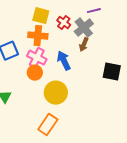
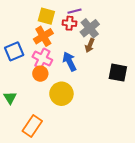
purple line: (94, 11) -> (75, 11), moved
red cross: (64, 23) -> (70, 23), turned -32
orange cross: (38, 36) -> (43, 36), turned -36
orange rectangle: (48, 125) -> (32, 126), moved

